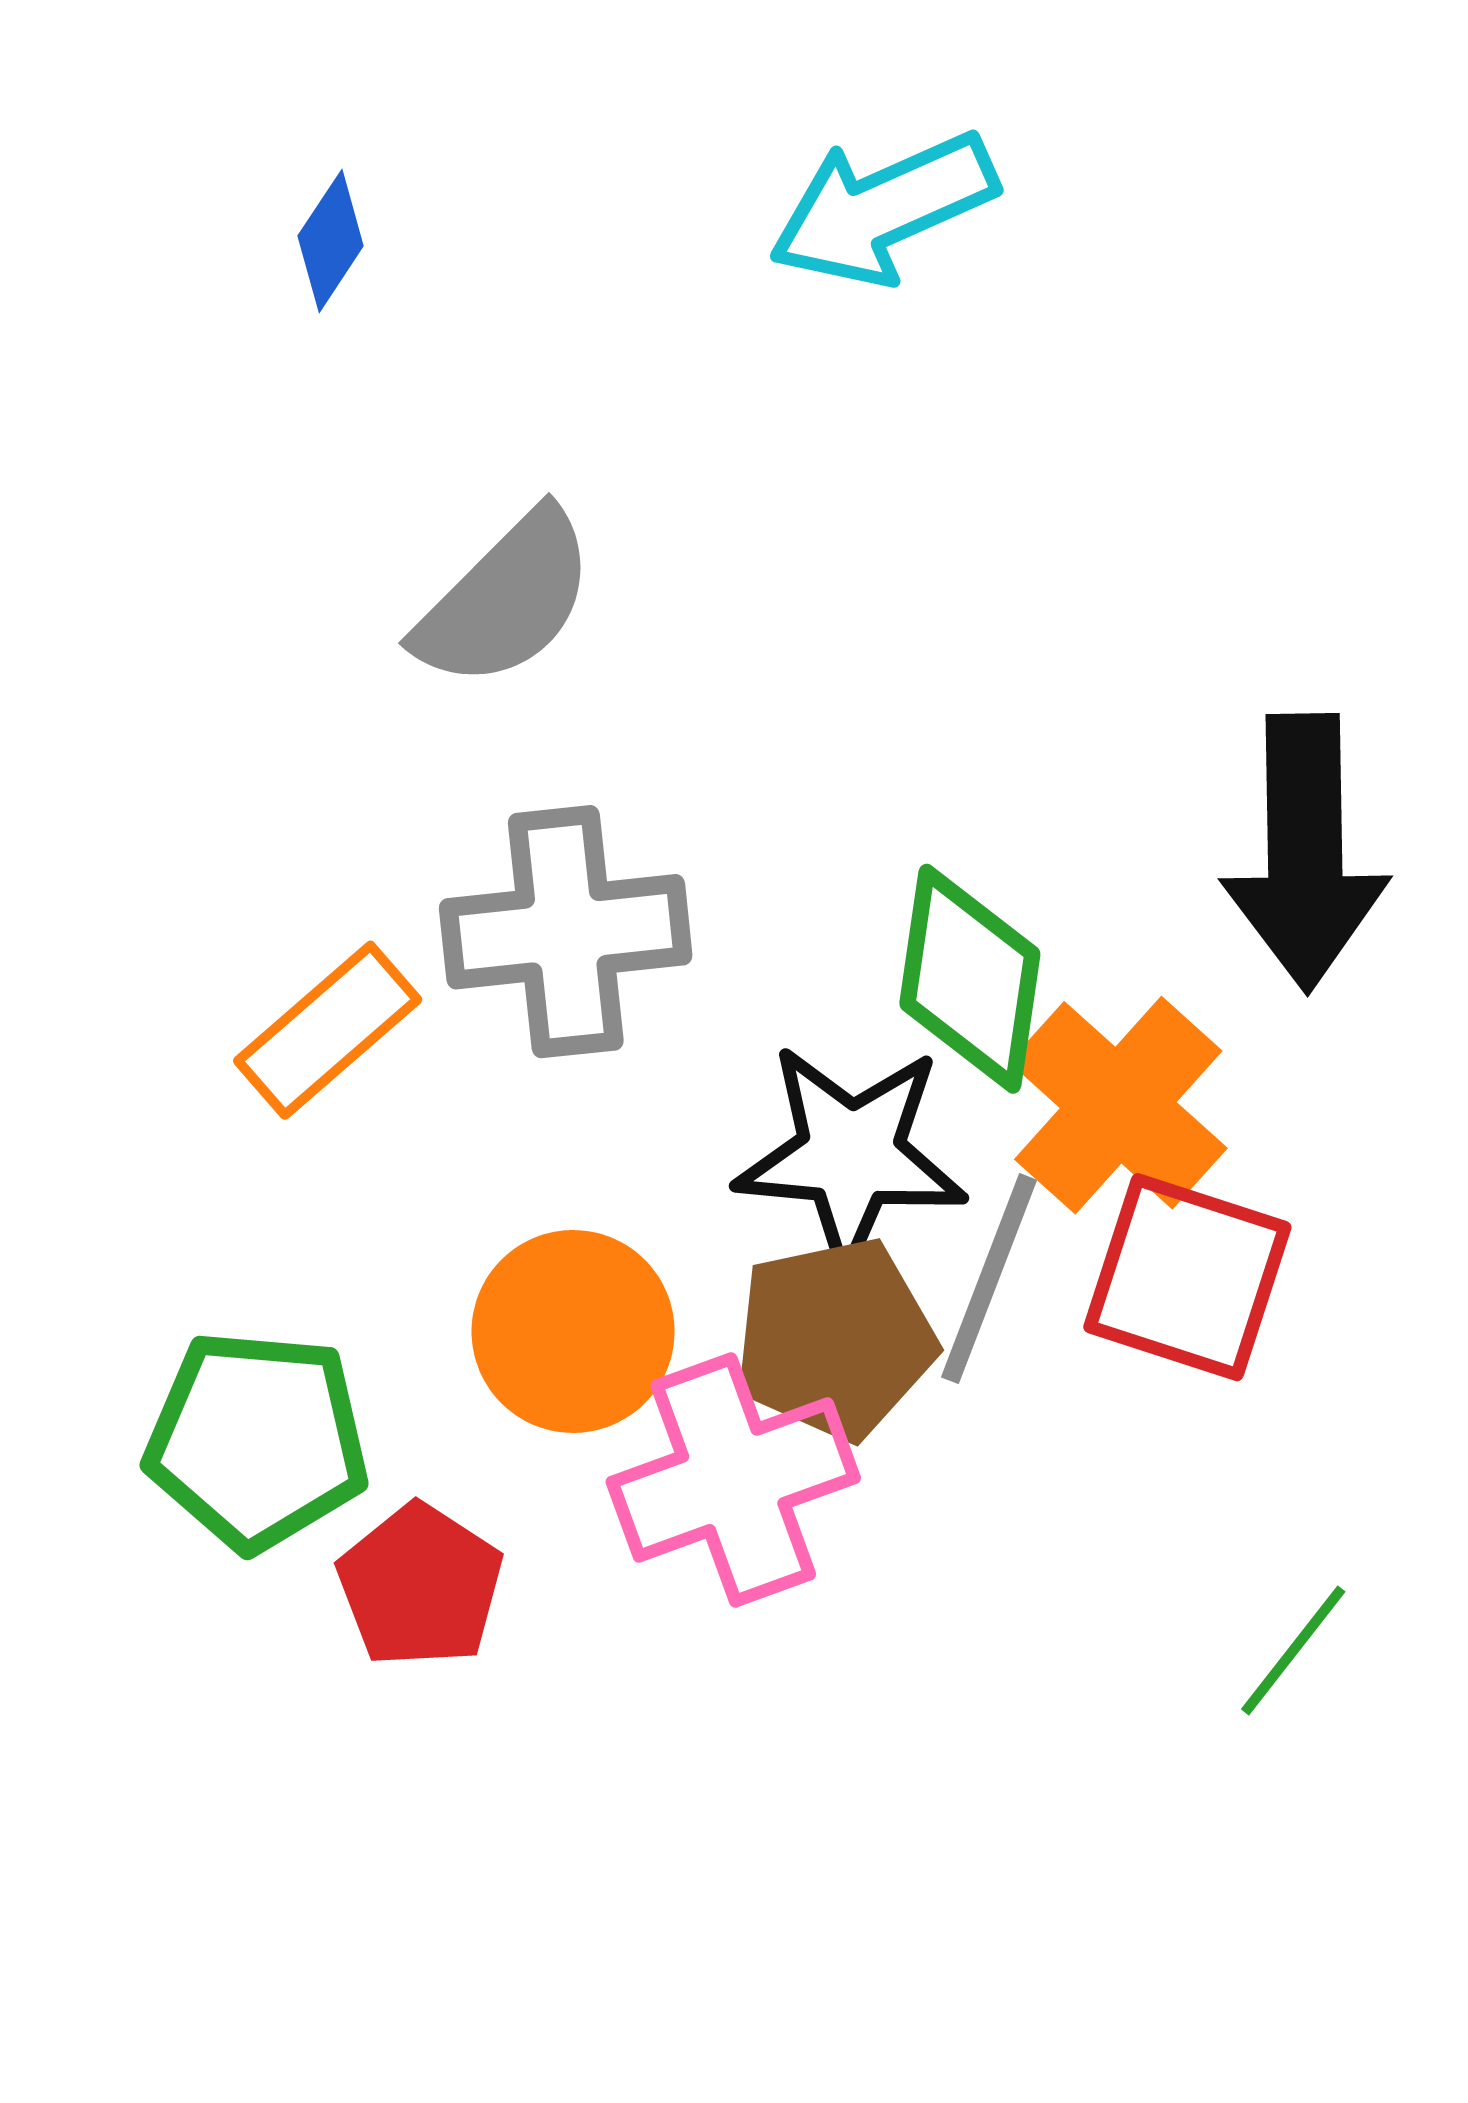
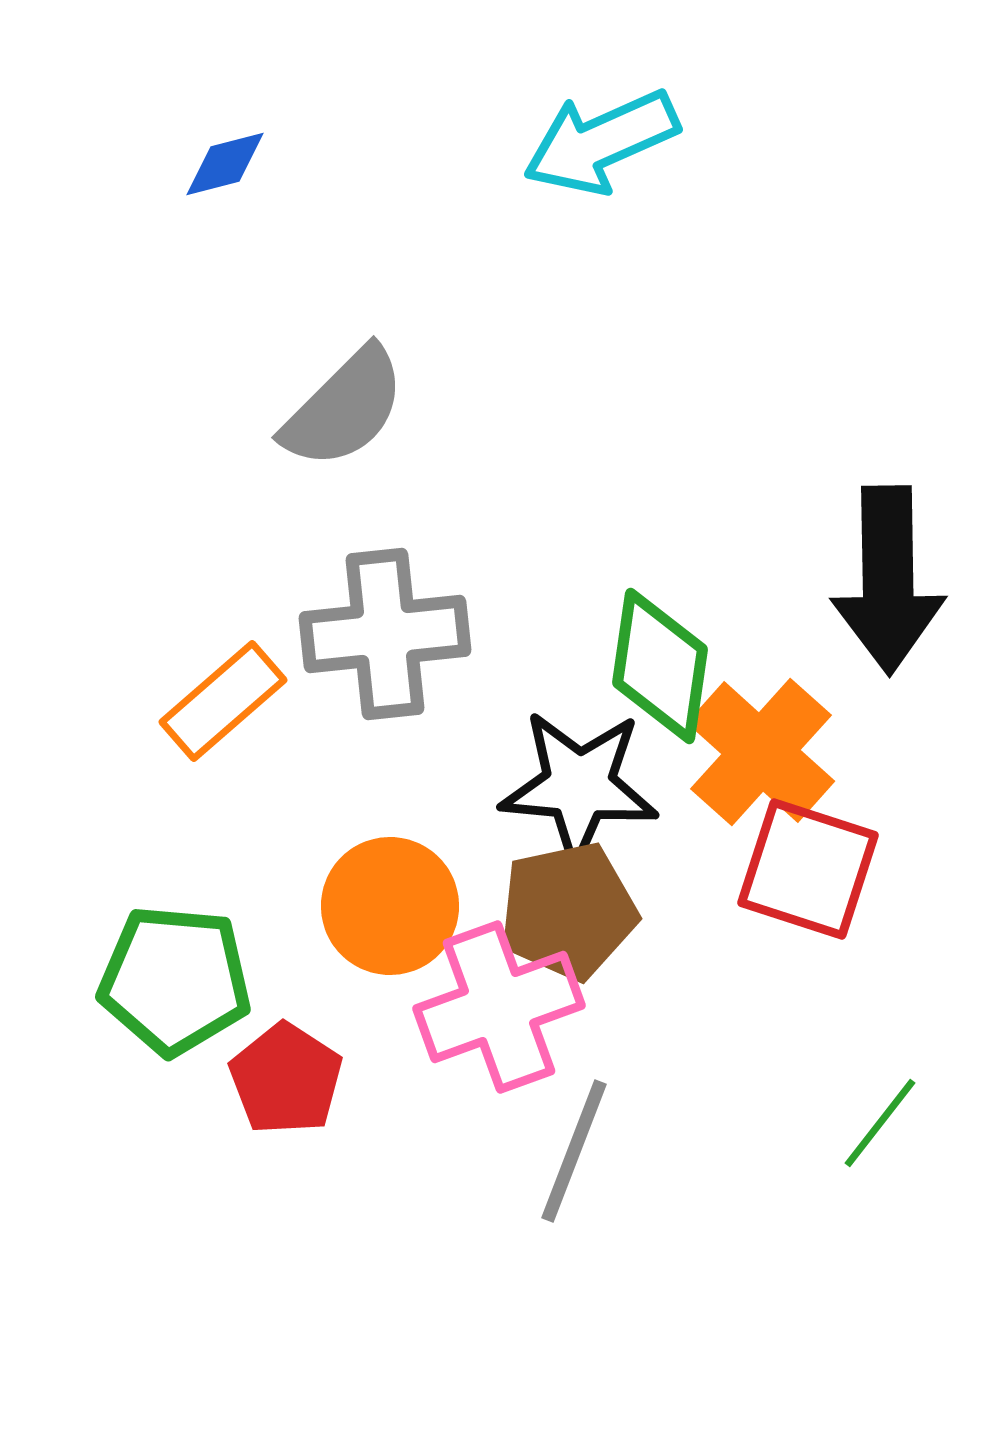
blue diamond: (331, 241) -> (225, 164), turned 42
gray line: (989, 1279) -> (574, 1151), moved

